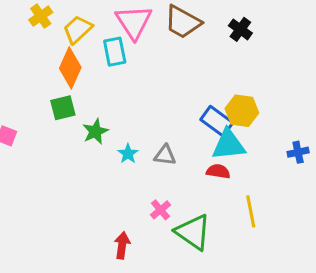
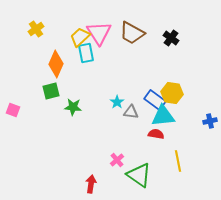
yellow trapezoid: (78, 29) -> (80, 37), moved
green star: (95, 131) -> (73, 107), turned 30
cyan star: (128, 154) -> (117, 102), moved
gray triangle: (165, 155) -> (131, 112), moved

